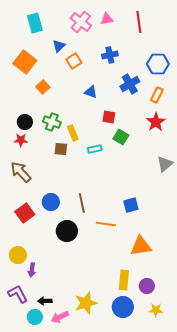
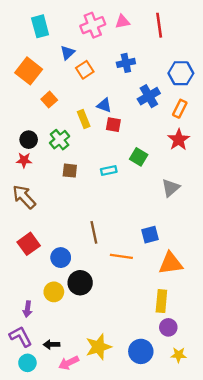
pink cross: (81, 22) -> (93, 25), turned 30
red square: (109, 117) -> (113, 125), moved
green cross: (52, 122) -> (60, 140), turned 30
yellow rectangle: (73, 133) -> (84, 119), moved
gray triangle: (165, 164) -> (171, 188), moved
blue circle: (51, 202) -> (61, 258), moved
black circle: (67, 231) -> (80, 283), moved
orange triangle: (141, 246) -> (171, 263), moved
yellow circle: (18, 255) -> (54, 292), moved
purple arrow: (32, 270) -> (27, 309), moved
yellow rectangle: (124, 280) -> (161, 301), moved
cyan circle: (35, 317) -> (27, 363), moved

